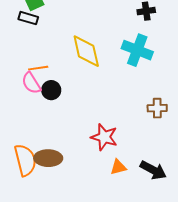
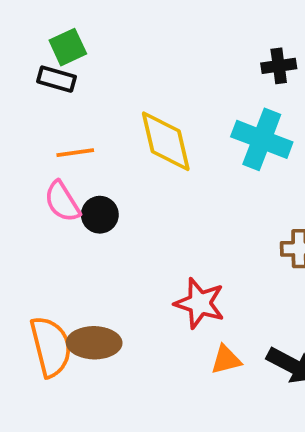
orange line: (38, 68) -> (75, 153), moved

